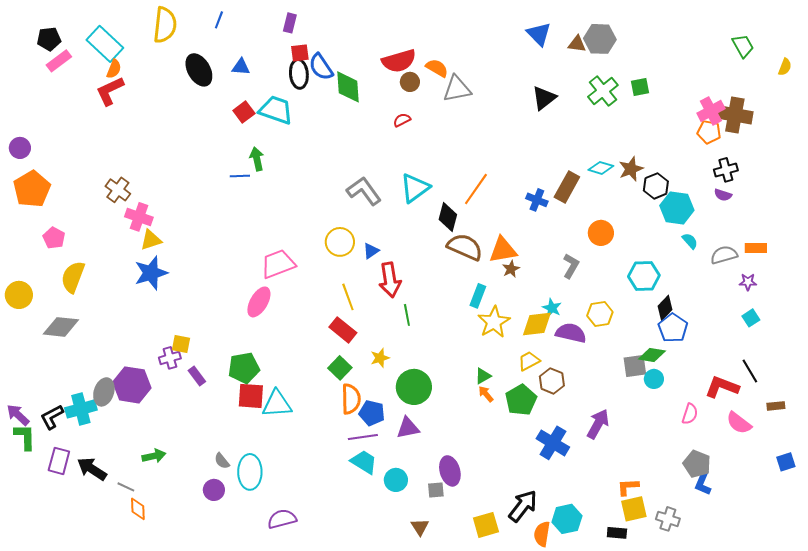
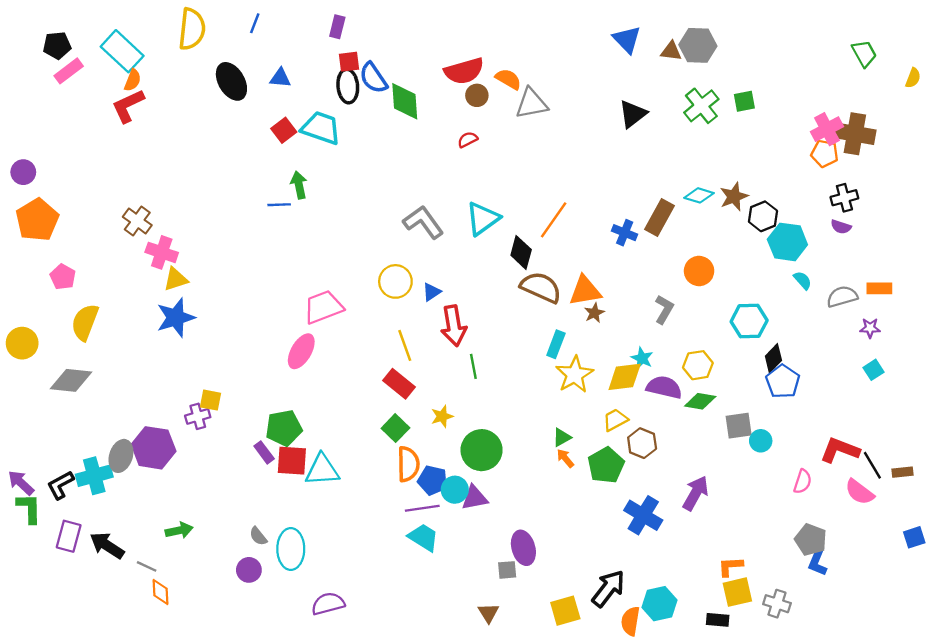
green diamond: (652, 355) -> (700, 401), moved
black line: (750, 371) -> (872, 465), moved
purple rectangle: (197, 376) -> (264, 452), moved
cyan circle: (396, 480) -> (455, 490), moved

